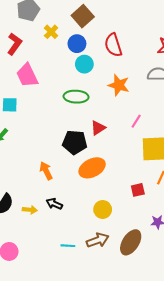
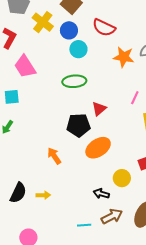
yellow cross: (51, 32) -> (43, 22), size x1.5
red semicircle: (113, 45) -> (104, 27), turned -40
orange star: (119, 85) -> (124, 57), moved
black arrow: (54, 204) -> (101, 194), moved
yellow circle: (103, 209) -> (122, 178), moved

